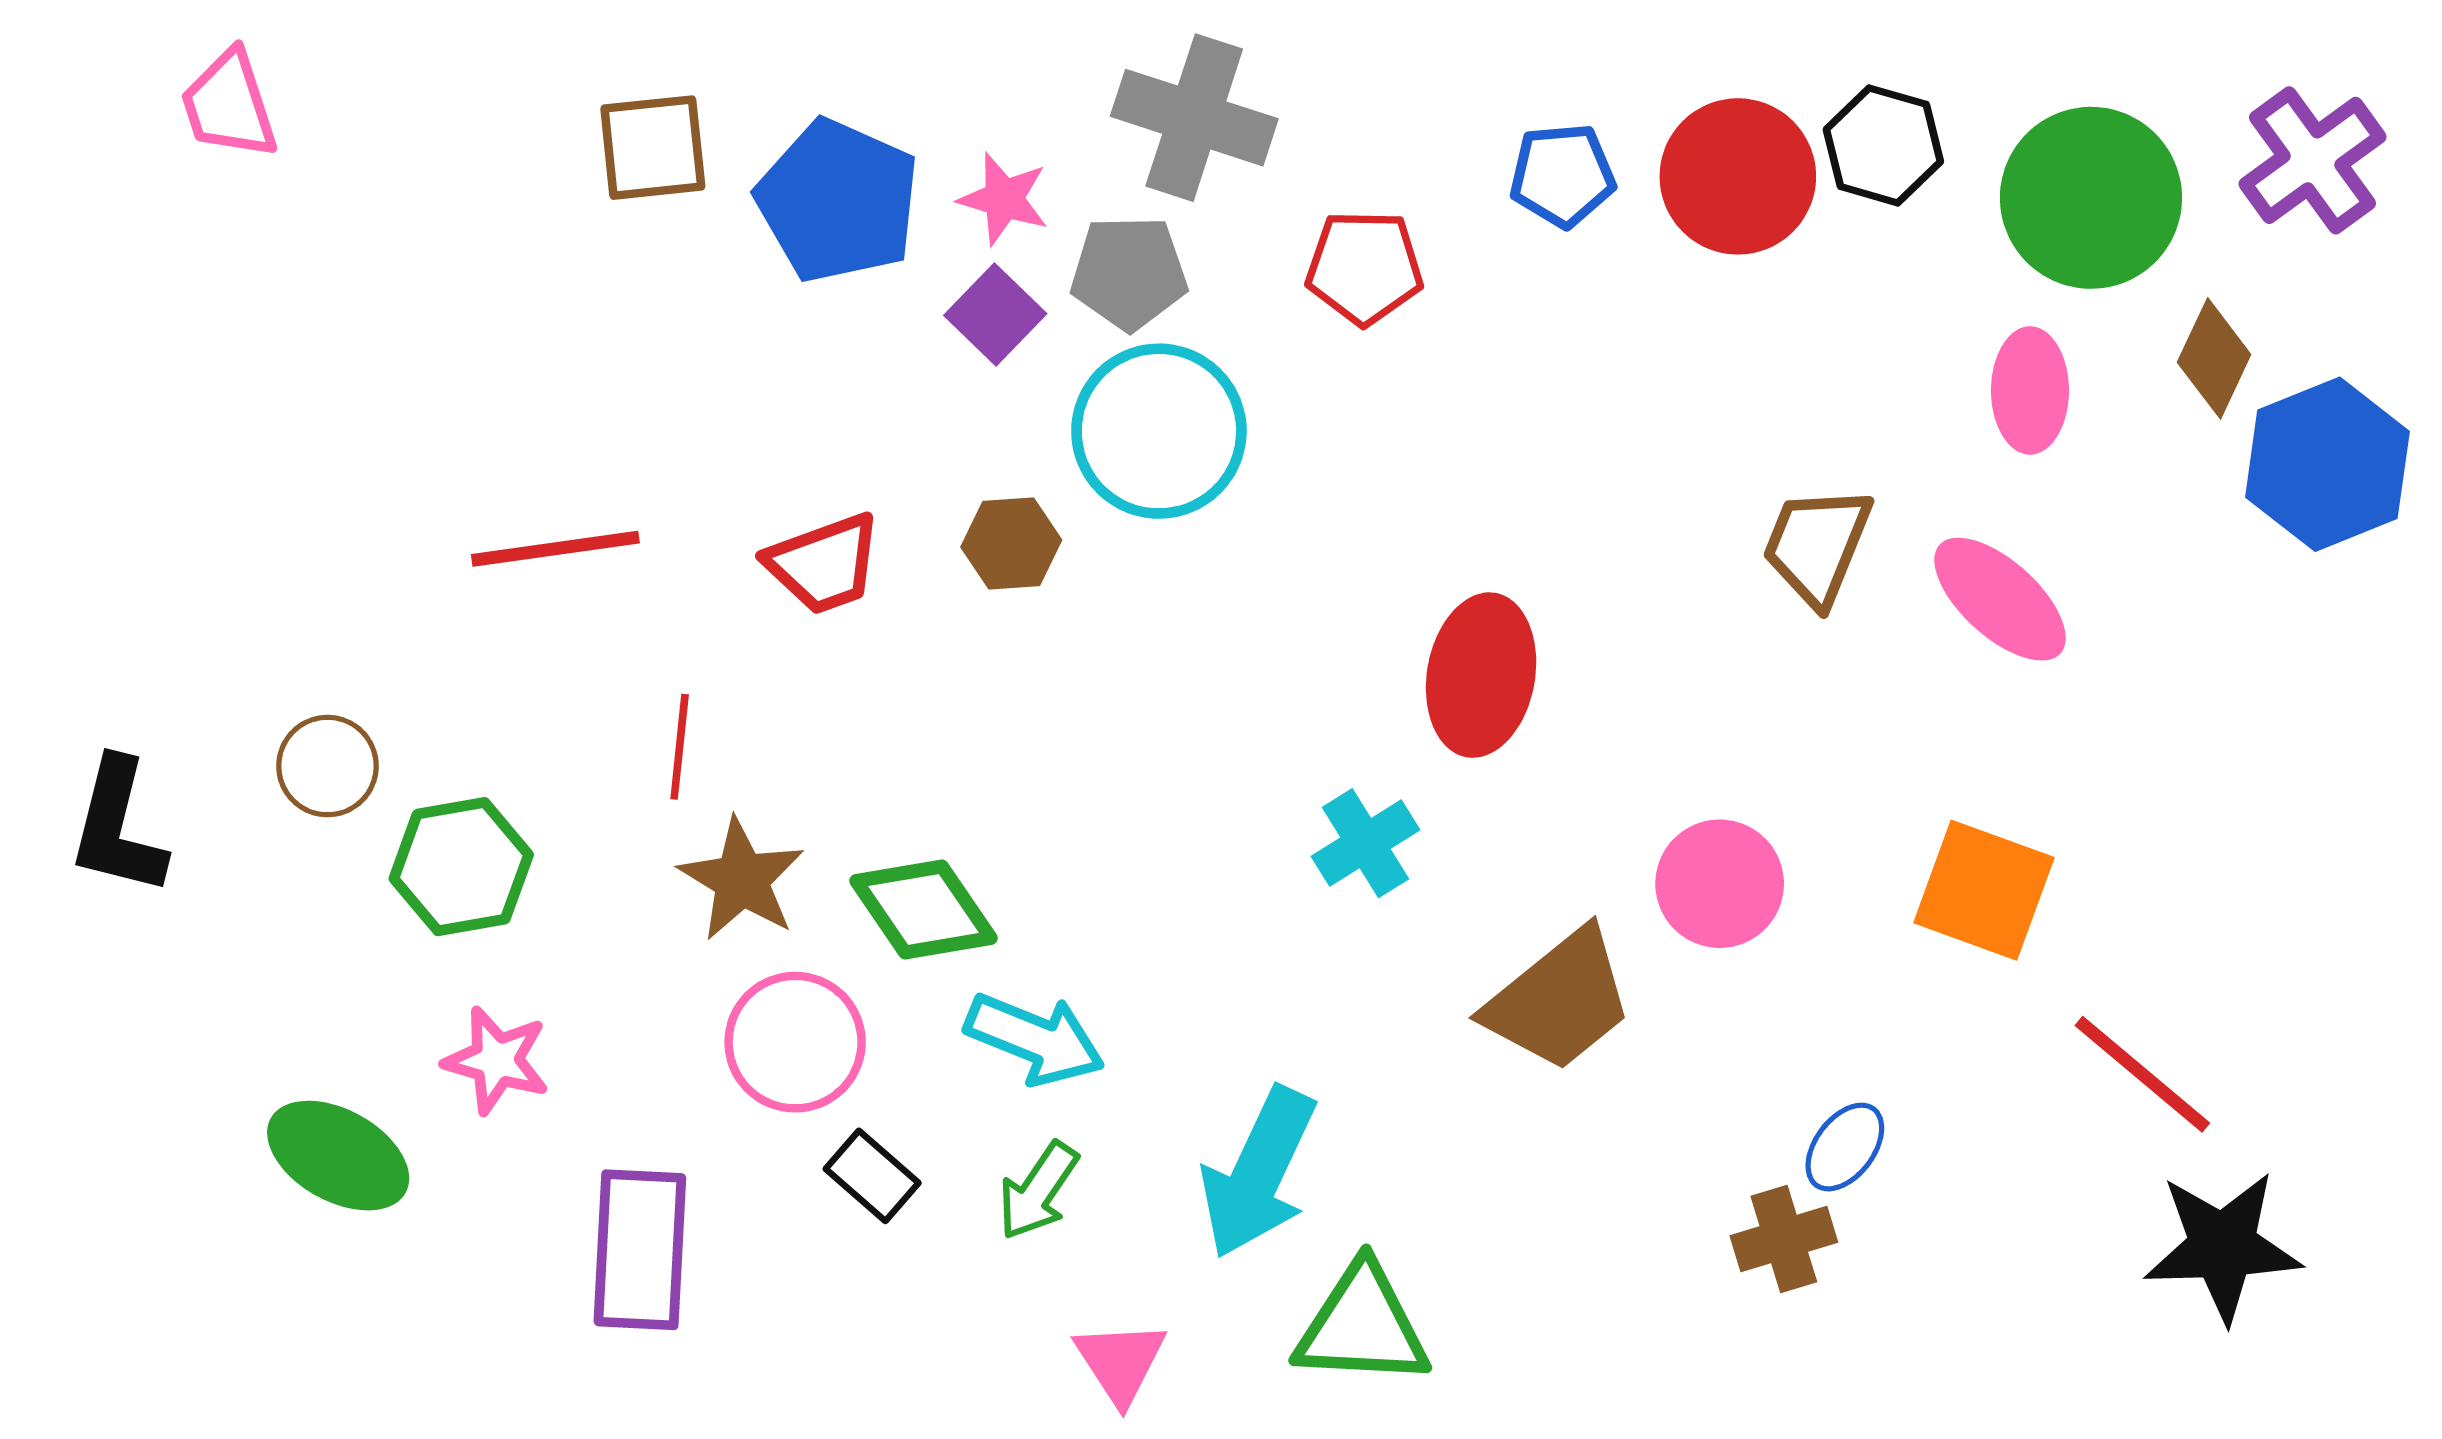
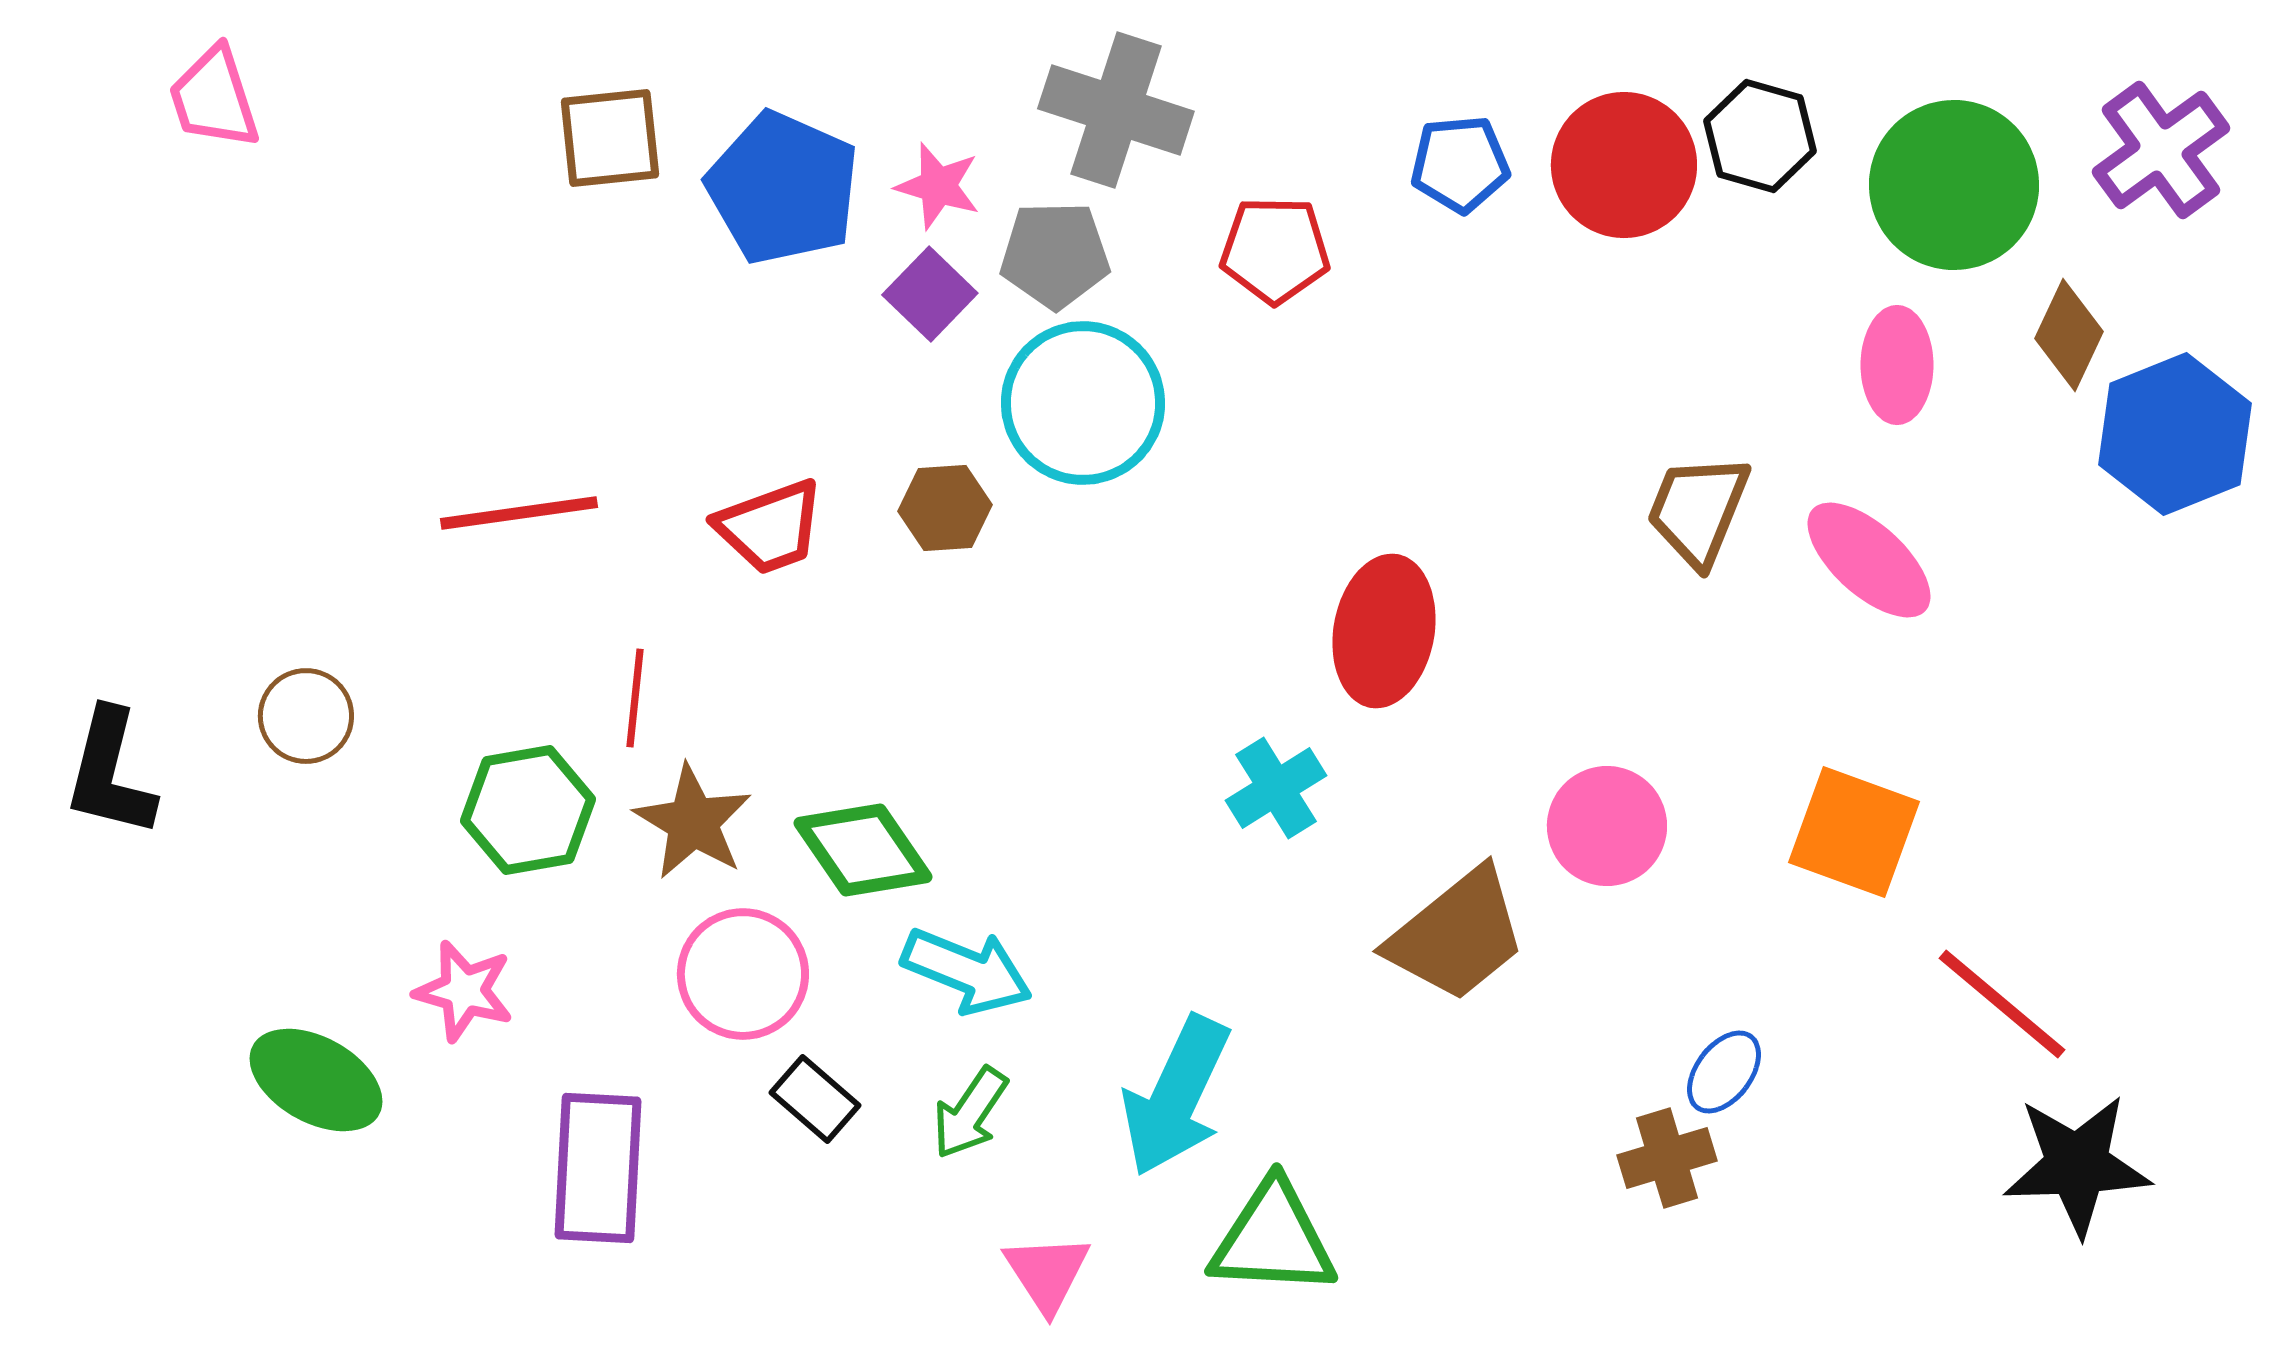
green hexagon: (461, 867) -> (528, 810), moved

